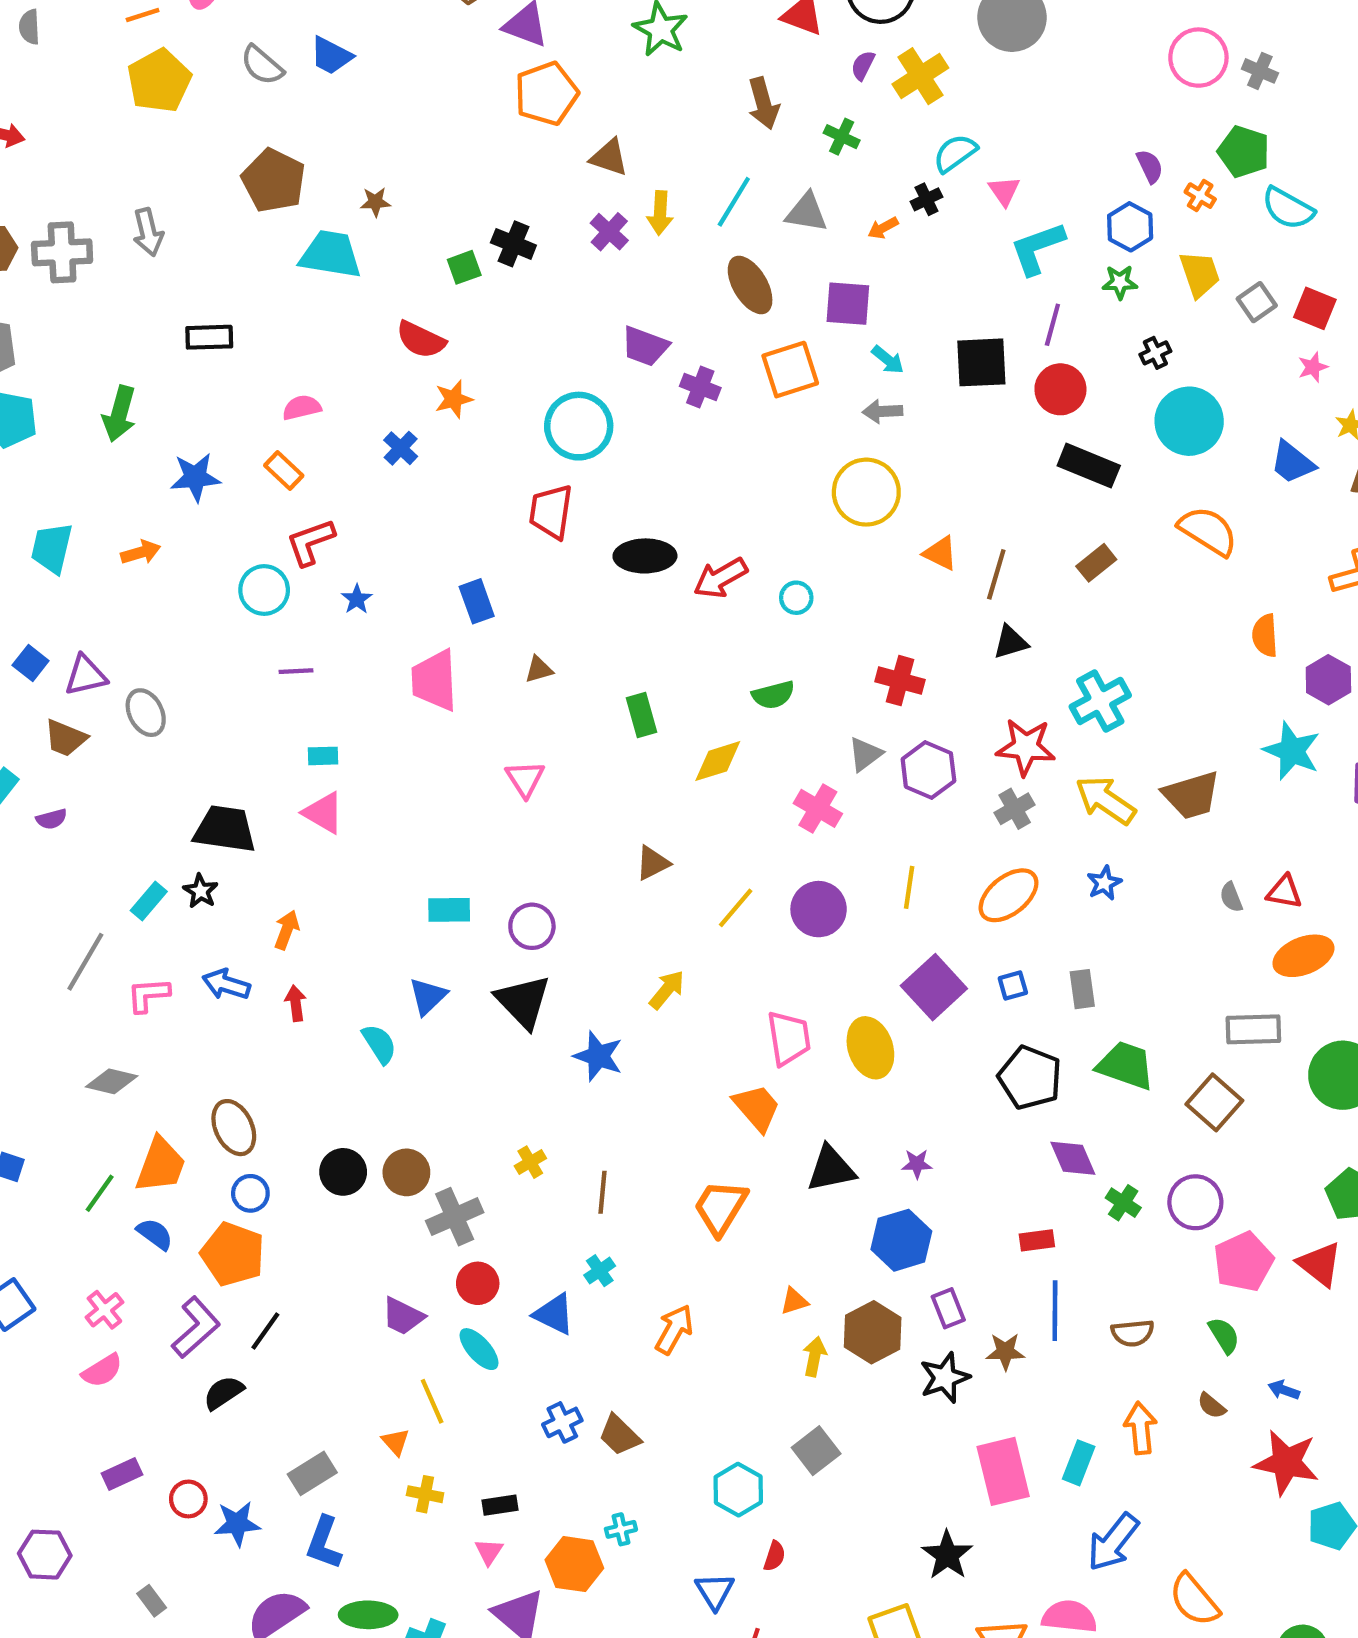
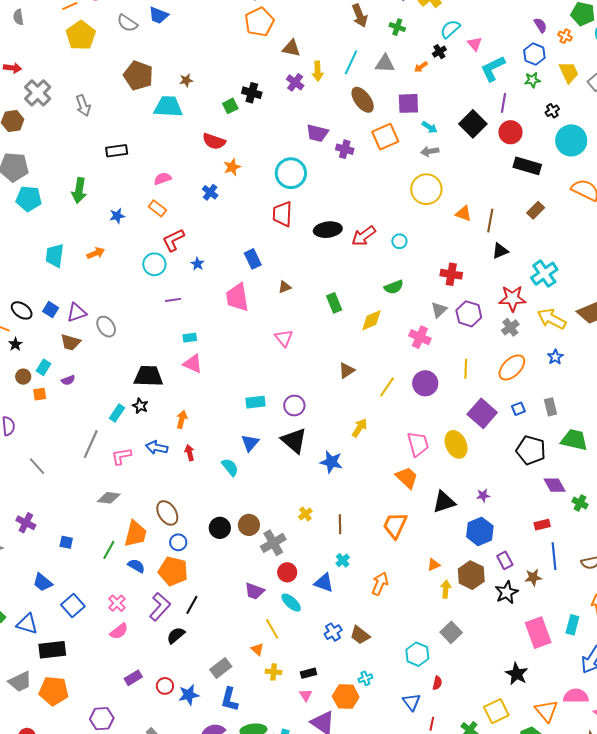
gray cross: (62, 252) -> (38, 93), moved, turned -36
black square: (981, 362) -> (473, 124), turned -36
blue star: (195, 477) -> (117, 216), size x0.7

